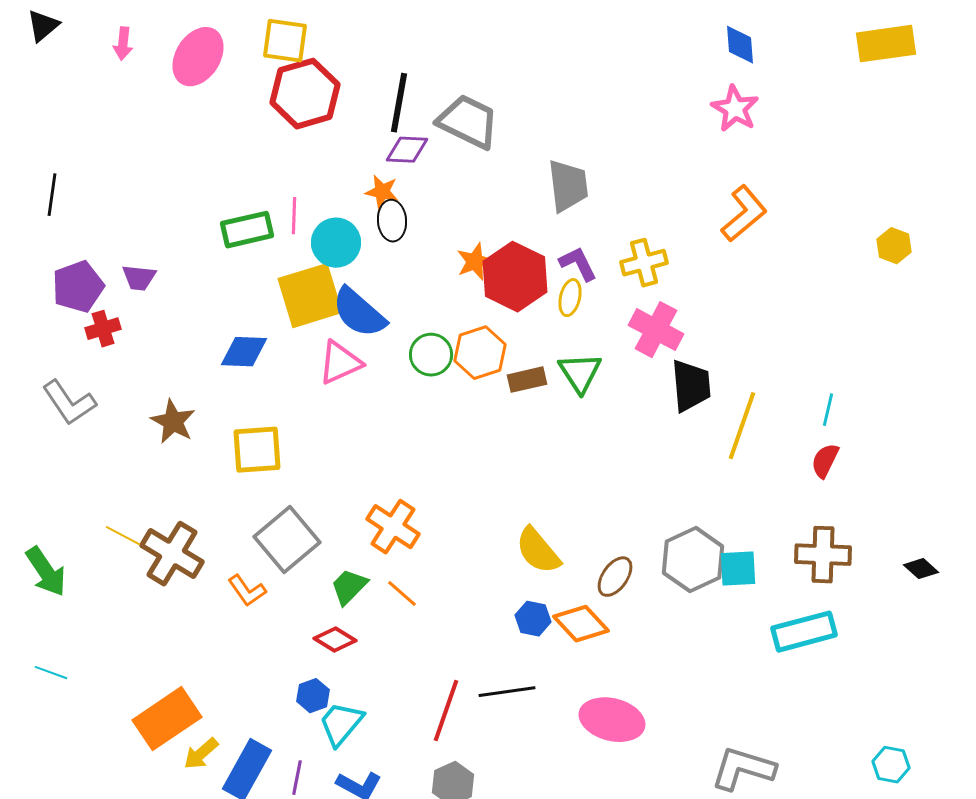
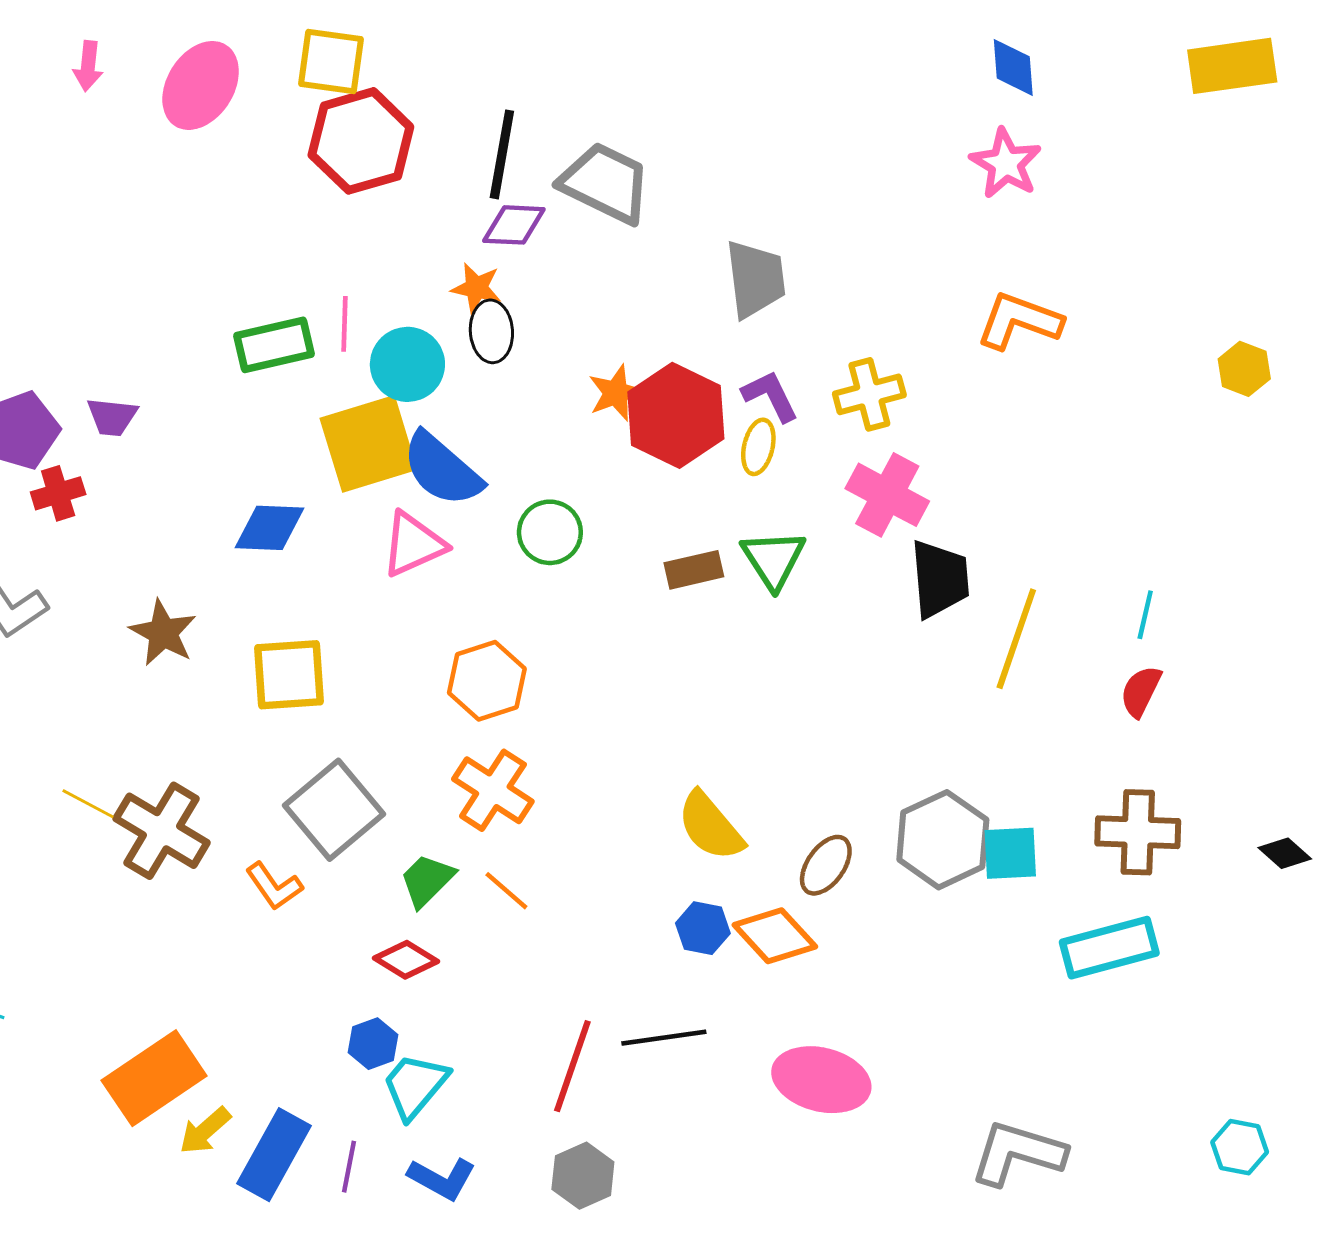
orange L-shape: (744, 214) -> (1019, 321), turned -120
orange hexagon: (480, 353) -> (487, 681), moved

